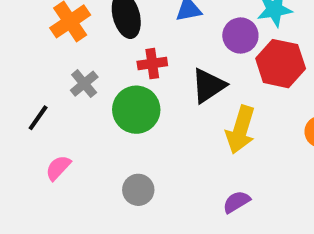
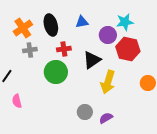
gray cross: (84, 84) -> (30, 50), moved, turned 32
pink semicircle: (58, 168) -> (17, 101), turned -56
gray circle: (138, 190) -> (85, 112), moved

